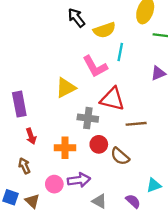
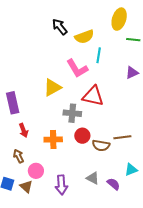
brown line: (136, 124) -> (122, 137), moved
brown semicircle: (120, 156) -> (101, 145), turned -30
purple arrow: (79, 180) -> (61, 185), moved, turned 96
pink circle: (54, 184) -> (36, 171), moved
gray triangle: (99, 201) -> (93, 178), moved

